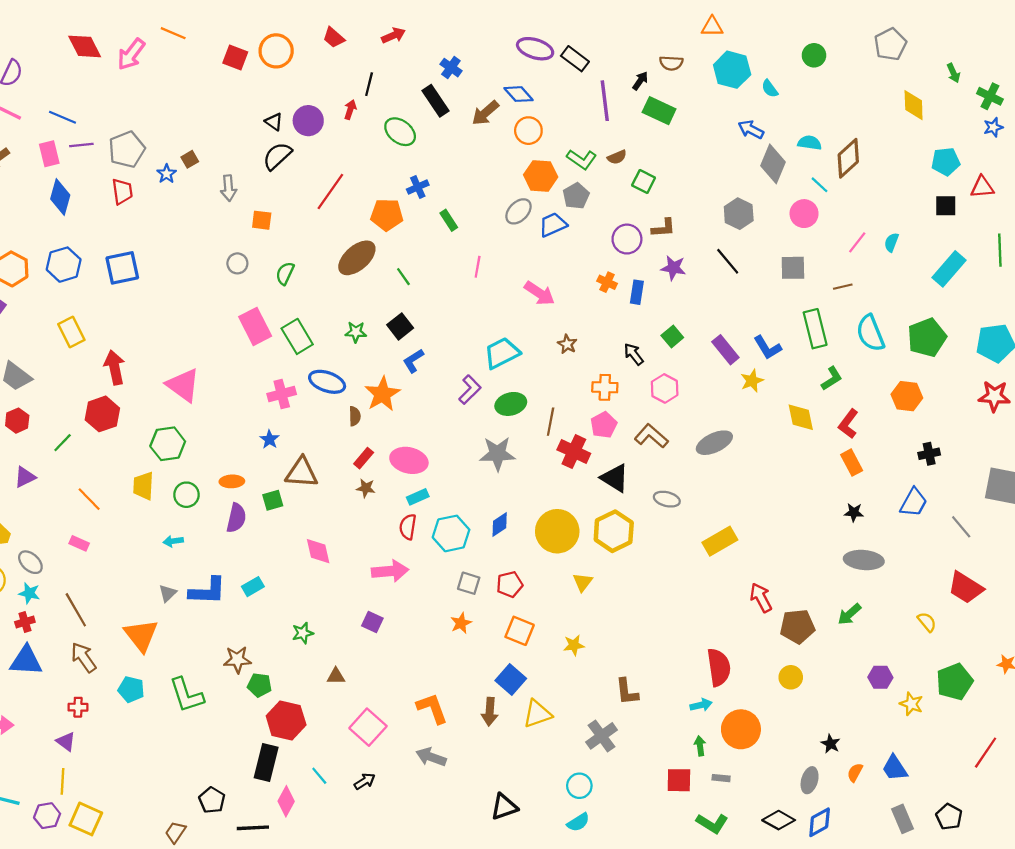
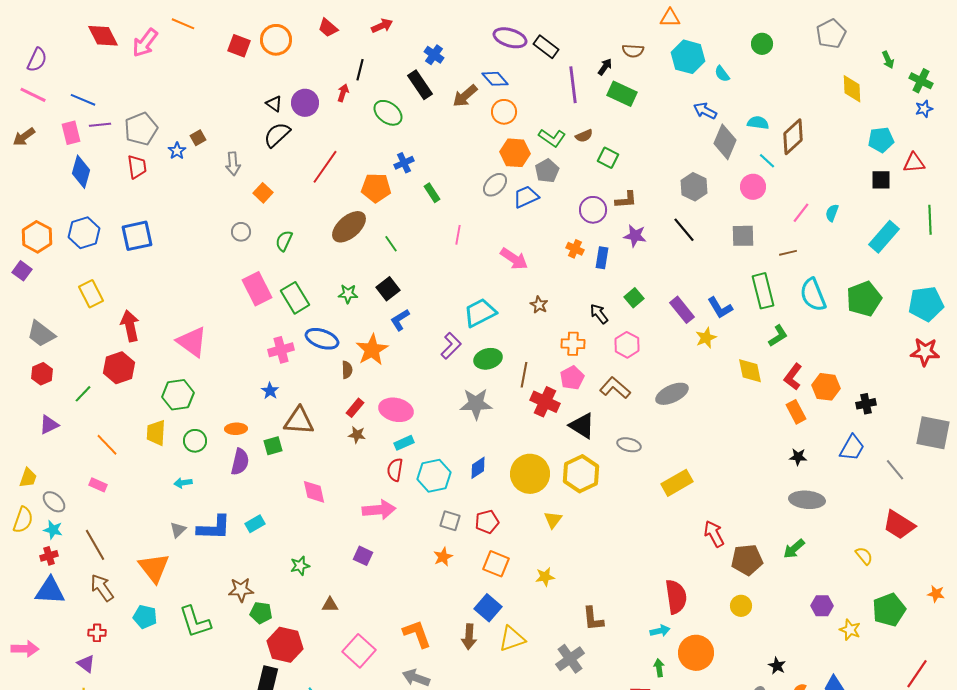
orange square: (262, 220) -> (263, 193), turned 36
orange hexagon: (907, 396) -> (826, 387), moved

